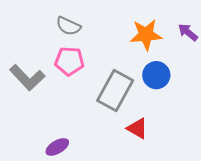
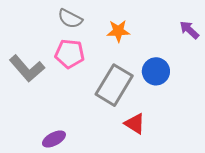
orange star: (146, 35) -> (118, 31), moved, size x0.7

